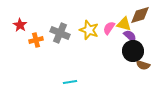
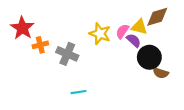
red star: (20, 25) -> (22, 28), size x1.5
gray cross: (60, 33) -> (67, 54), moved
purple semicircle: (130, 36) -> (134, 40), moved

